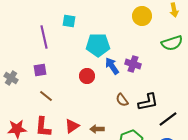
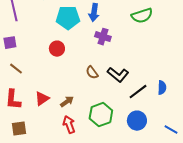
blue arrow: (112, 66) -> (94, 13), moved, turned -138
black L-shape: (148, 102) -> (118, 75), turned 50
brown arrow: (97, 129) -> (67, 102), turned 144

